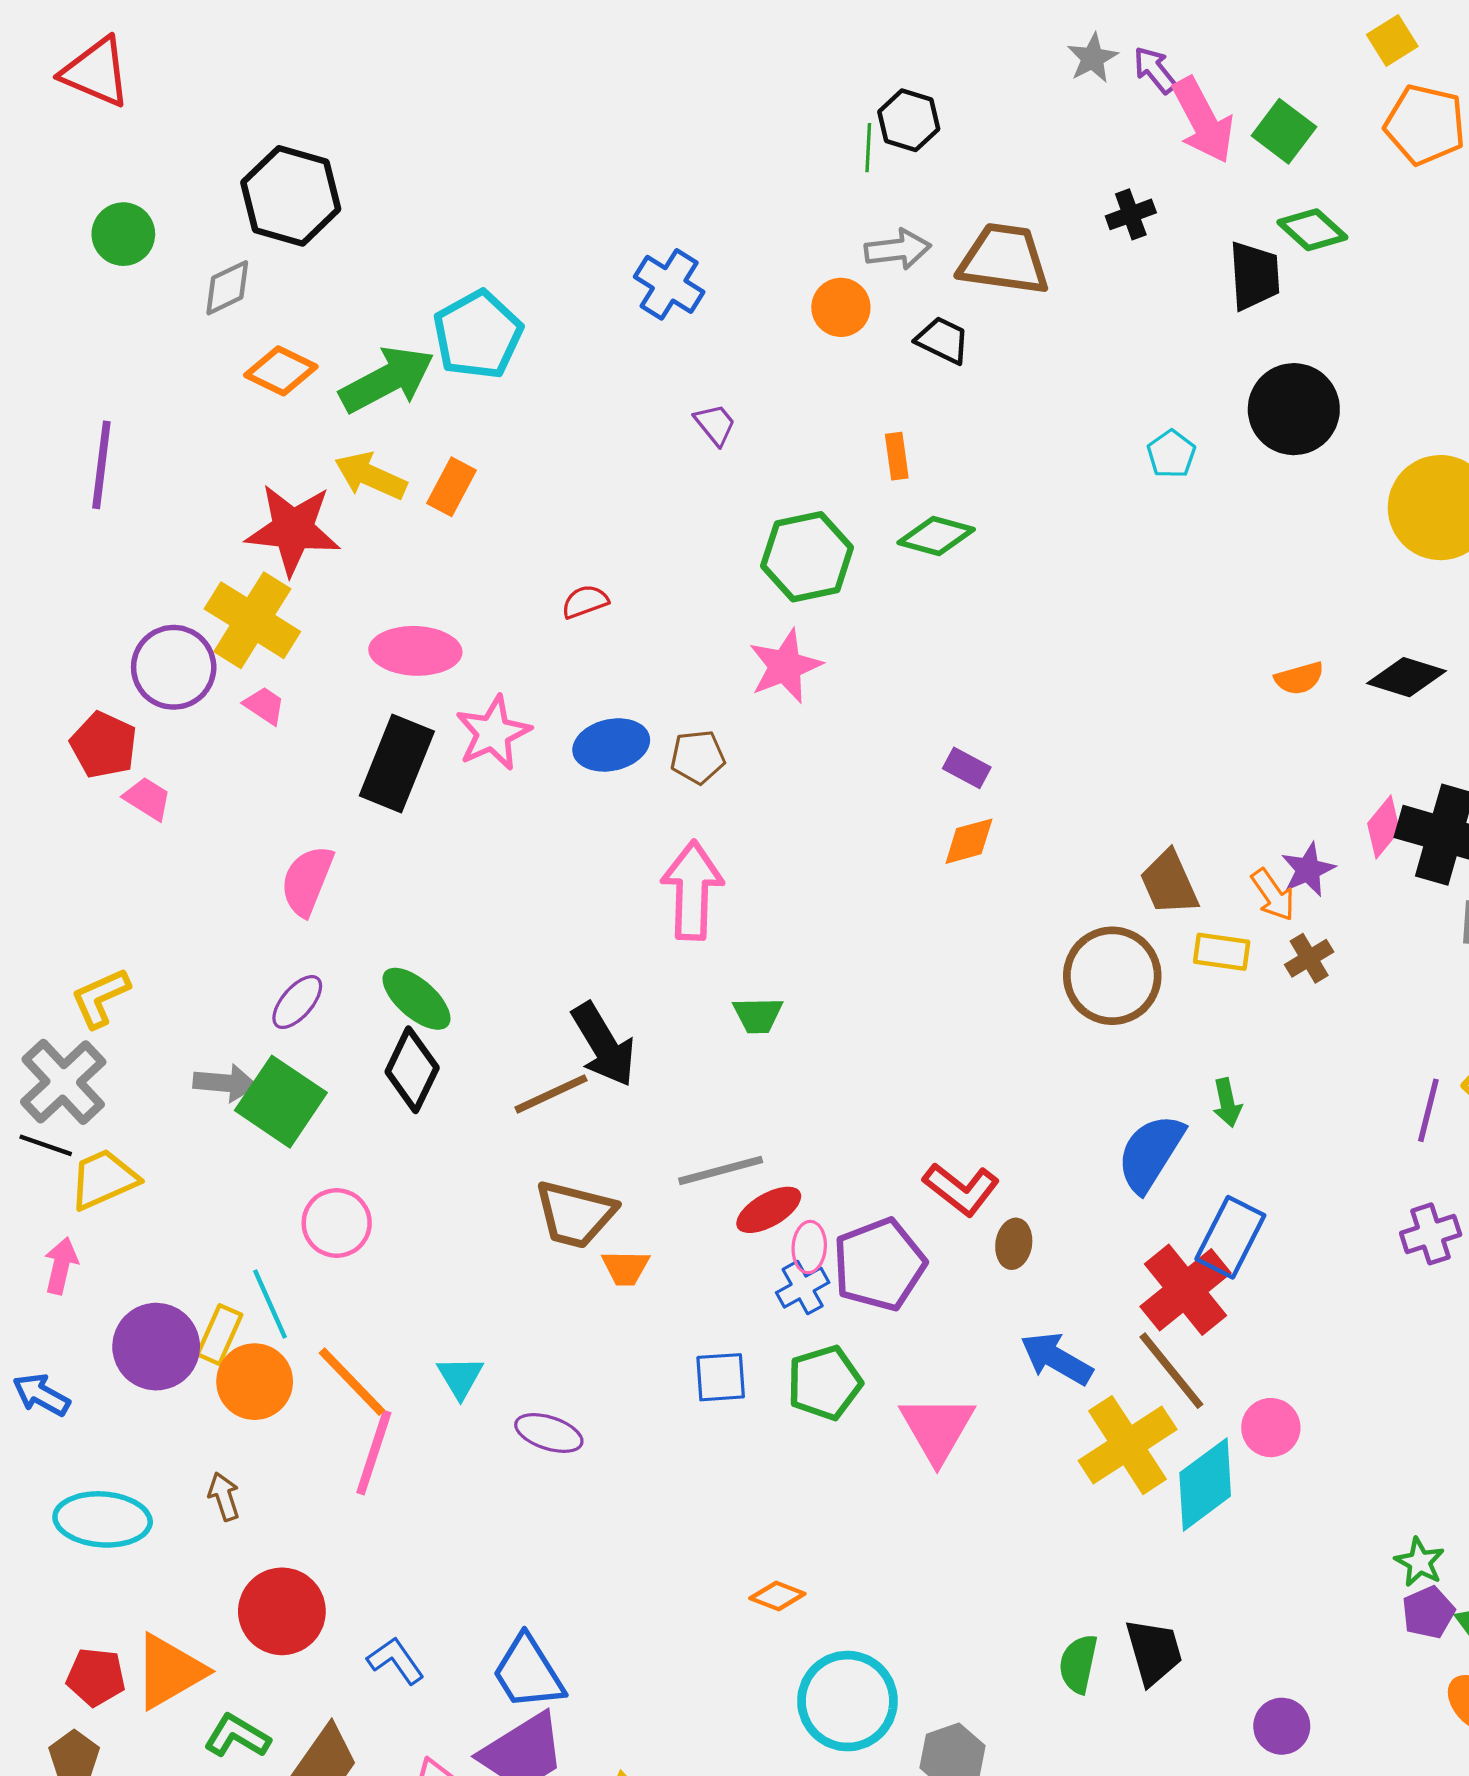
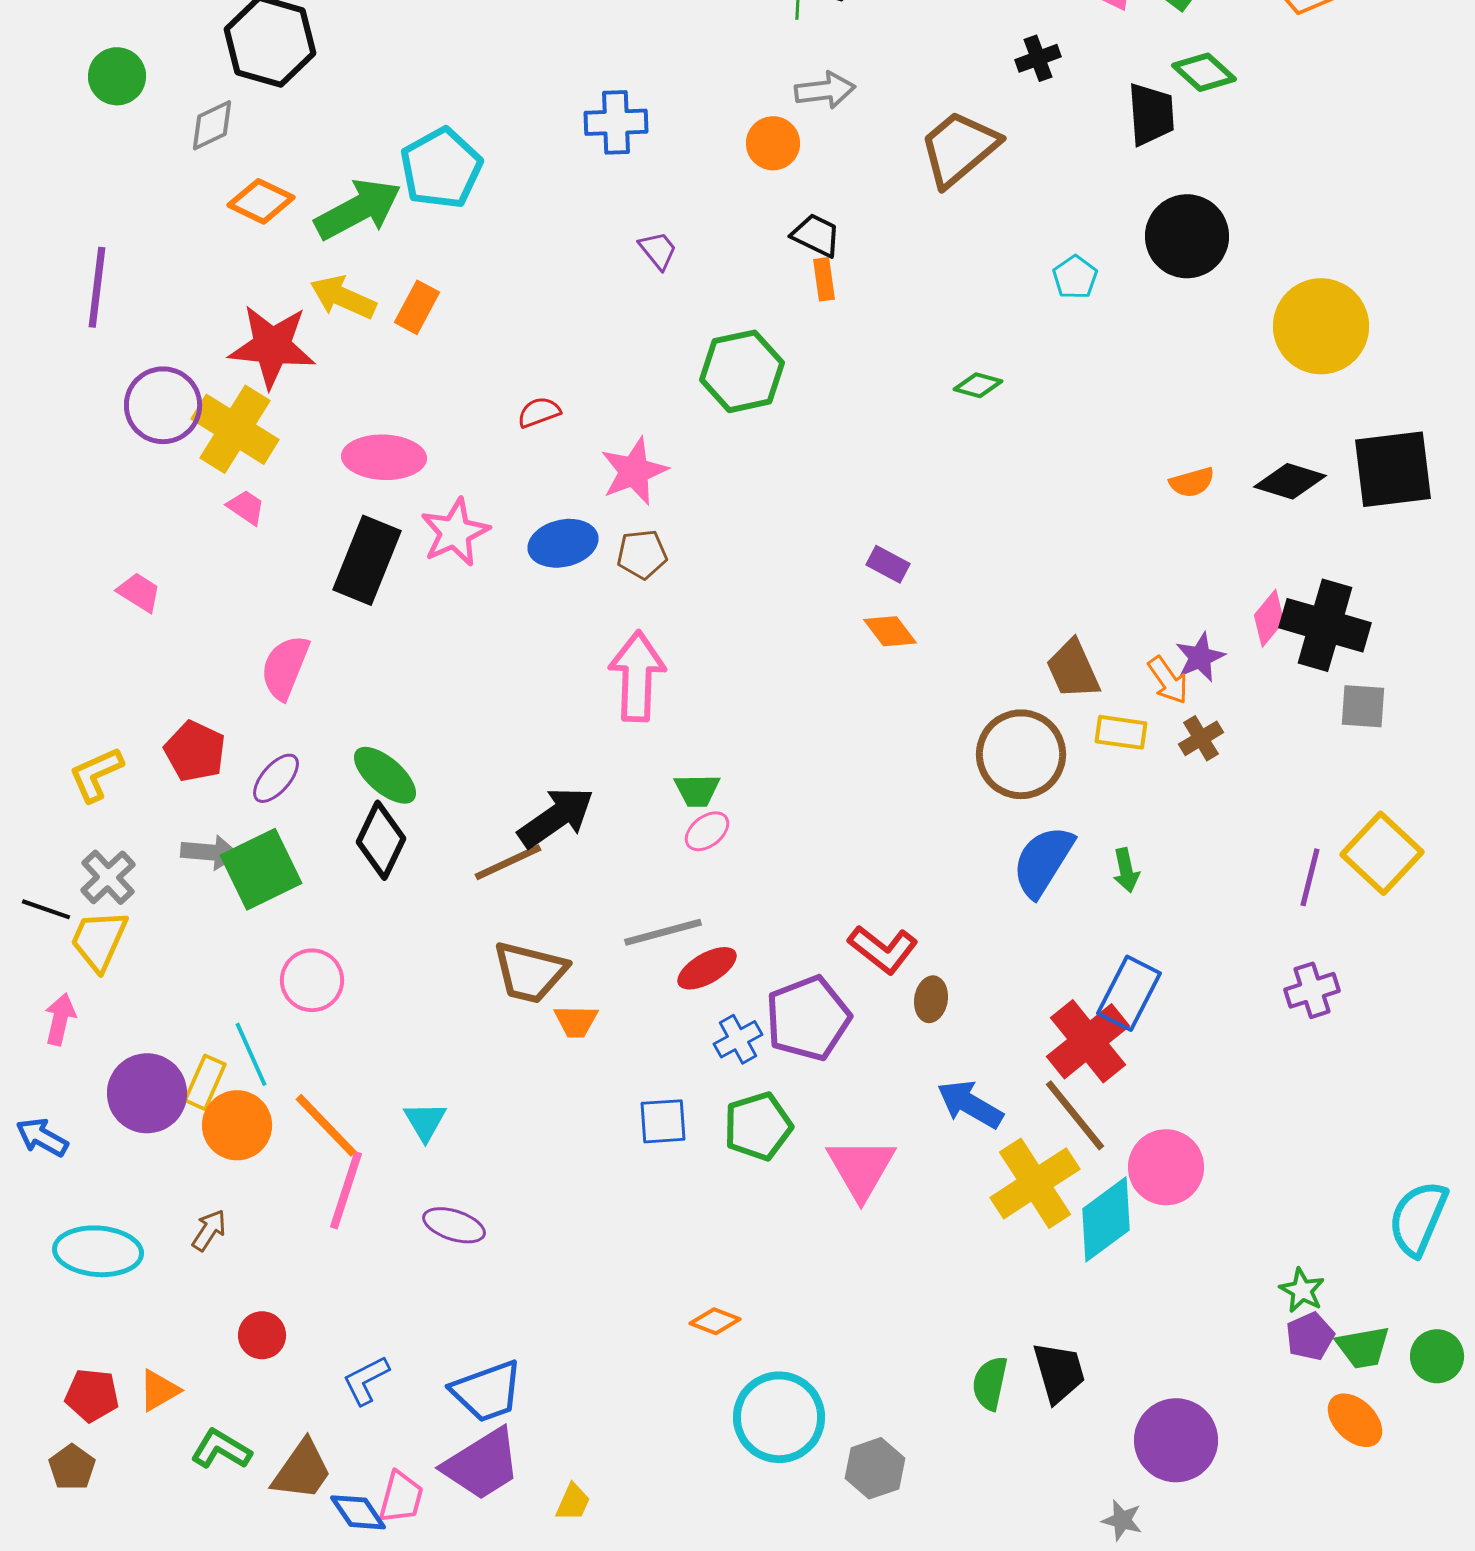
brown trapezoid: (1004, 259) -> (959, 148), moved, turned -48
blue cross: (669, 284) -> (616, 122), turned -34
black trapezoid: (943, 340) -> (816, 235), moved
green diamond: (936, 536) -> (978, 385), moved, size x0.7
pink star: (785, 666) -> (634, 471), moved
purple circle: (174, 667) -> (163, 405), moved
red pentagon: (104, 745) -> (195, 751), moved
orange diamond: (969, 841) -> (890, 631), turned 68
black arrow: (604, 1045) -> (556, 817), turned -94
gray cross: (63, 1082) -> (108, 877), moved, size x0.7
green square: (281, 1102) -> (261, 869), turned 30
blue semicircle: (1150, 1153) -> (1043, 861), moved
yellow trapezoid: (104, 1179) -> (99, 940), turned -42
pink ellipse: (809, 1247) -> (707, 831), moved, turned 48
pink circle: (1271, 1428) -> (1166, 1167), size x1.4
purple ellipse: (549, 1433) -> (454, 1225), moved
brown arrow: (224, 1496) -> (209, 1230), turned 51
red circle: (282, 1611) -> (262, 1335), size x0.6
blue L-shape: (396, 1661) -> (366, 1380), turned -82
orange triangle: (169, 1671) -> (159, 1390), size x0.6
blue trapezoid: (528, 1673) -> (487, 1391), turned -78
purple circle: (1282, 1726) -> (1176, 1440), size x1.6

